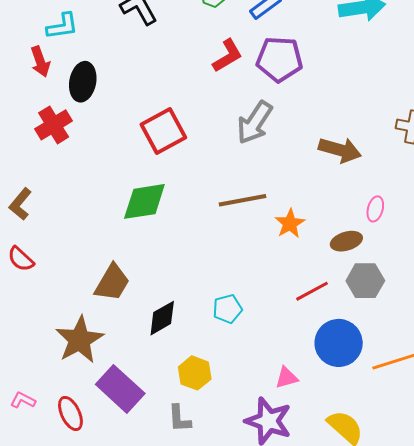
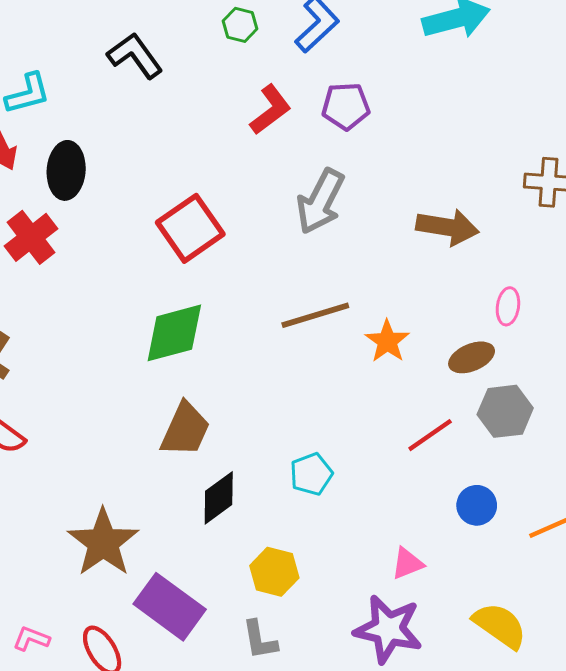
purple pentagon: (279, 59) -> (346, 106), size x0.7
brown trapezoid: (112, 283) -> (185, 429), moved
blue circle: (339, 343) -> (477, 505), size x0.6

